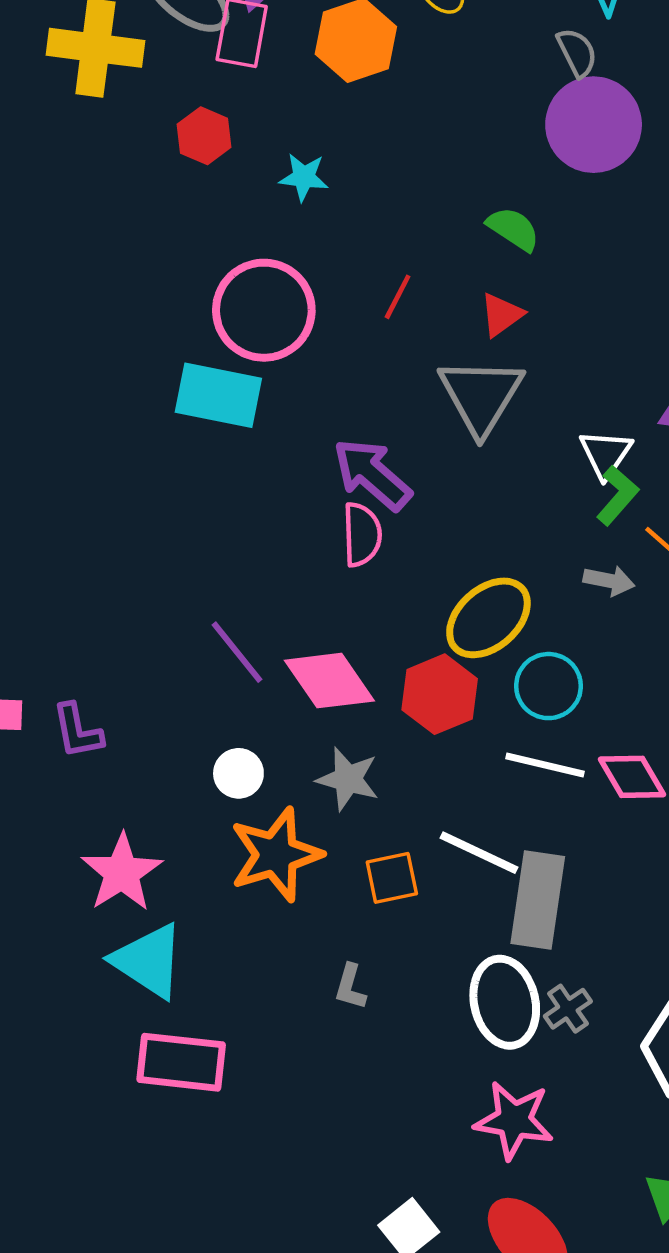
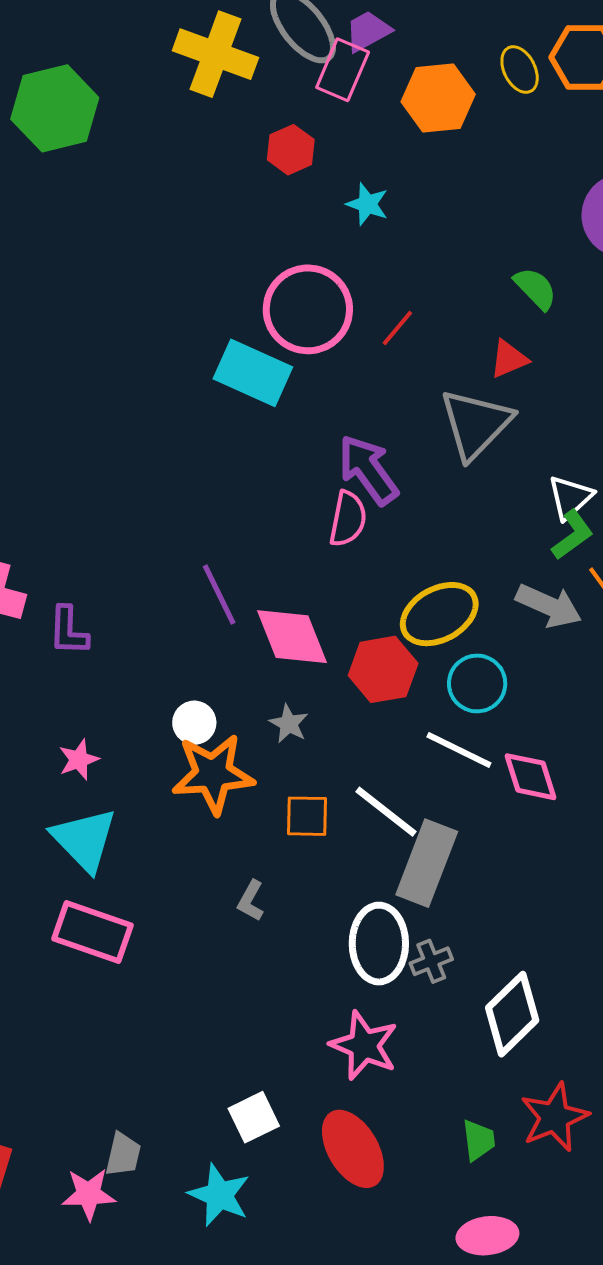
red line: (398, 297) -> (397, 328), moved
gray arrow: (609, 581) -> (549, 606), size x1.5
white circle: (238, 773) -> (194, 723), moved
gray star: (348, 779) -> (289, 724), size x0.7
pink star: (122, 873) -> (79, 760), size x0.6

